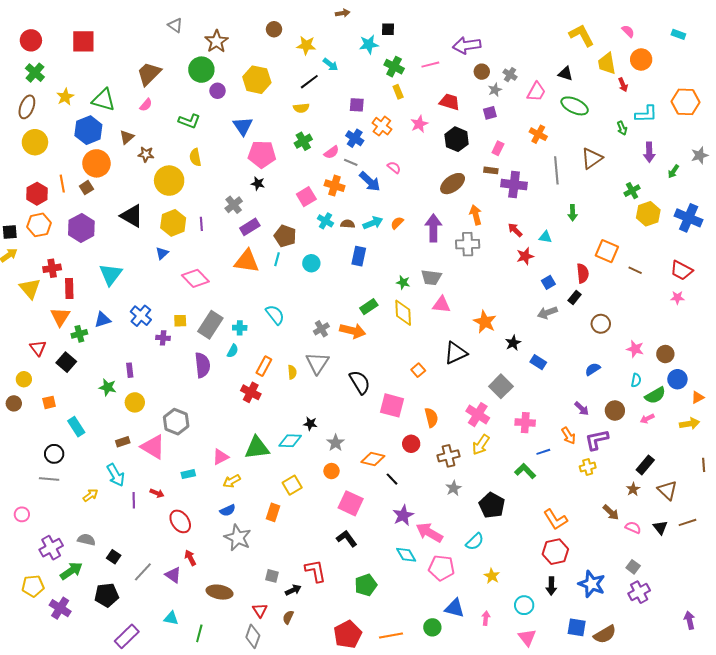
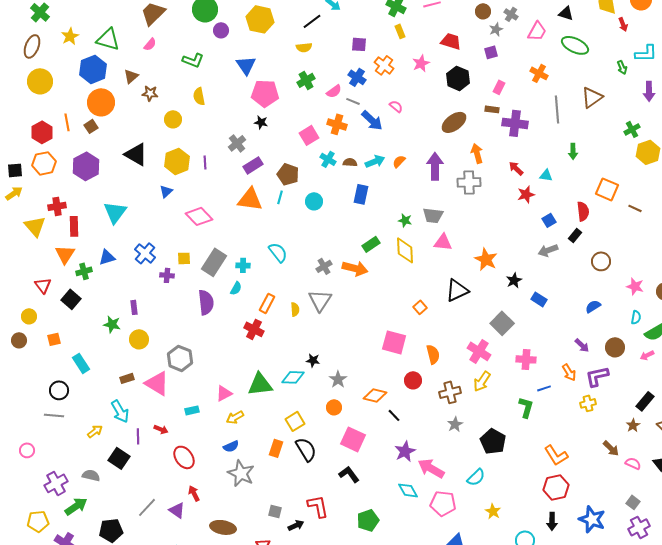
yellow circle: (169, 181) -> (173, 119), size x0.6
black semicircle: (360, 382) -> (306, 449), moved
green L-shape: (525, 471) -> (526, 407), turned 60
black square: (114, 557) -> (119, 458), moved, size x1.5

